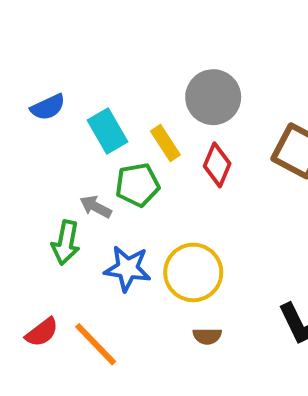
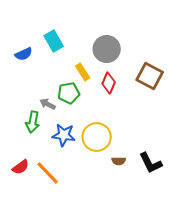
cyan rectangle: (108, 131) -> (54, 41), moved
brown semicircle: (207, 336) -> (119, 161), moved

